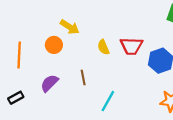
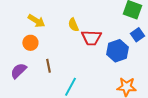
orange circle: (54, 45) -> (30, 43), moved
yellow semicircle: (103, 47) -> (73, 25), moved

